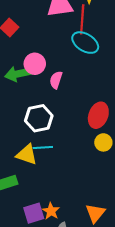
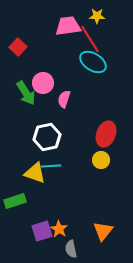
red line: (82, 19) -> (90, 39), turned -36
green arrow: (18, 74) -> (26, 93), turned -110
yellow circle: (103, 142) -> (101, 160), moved

